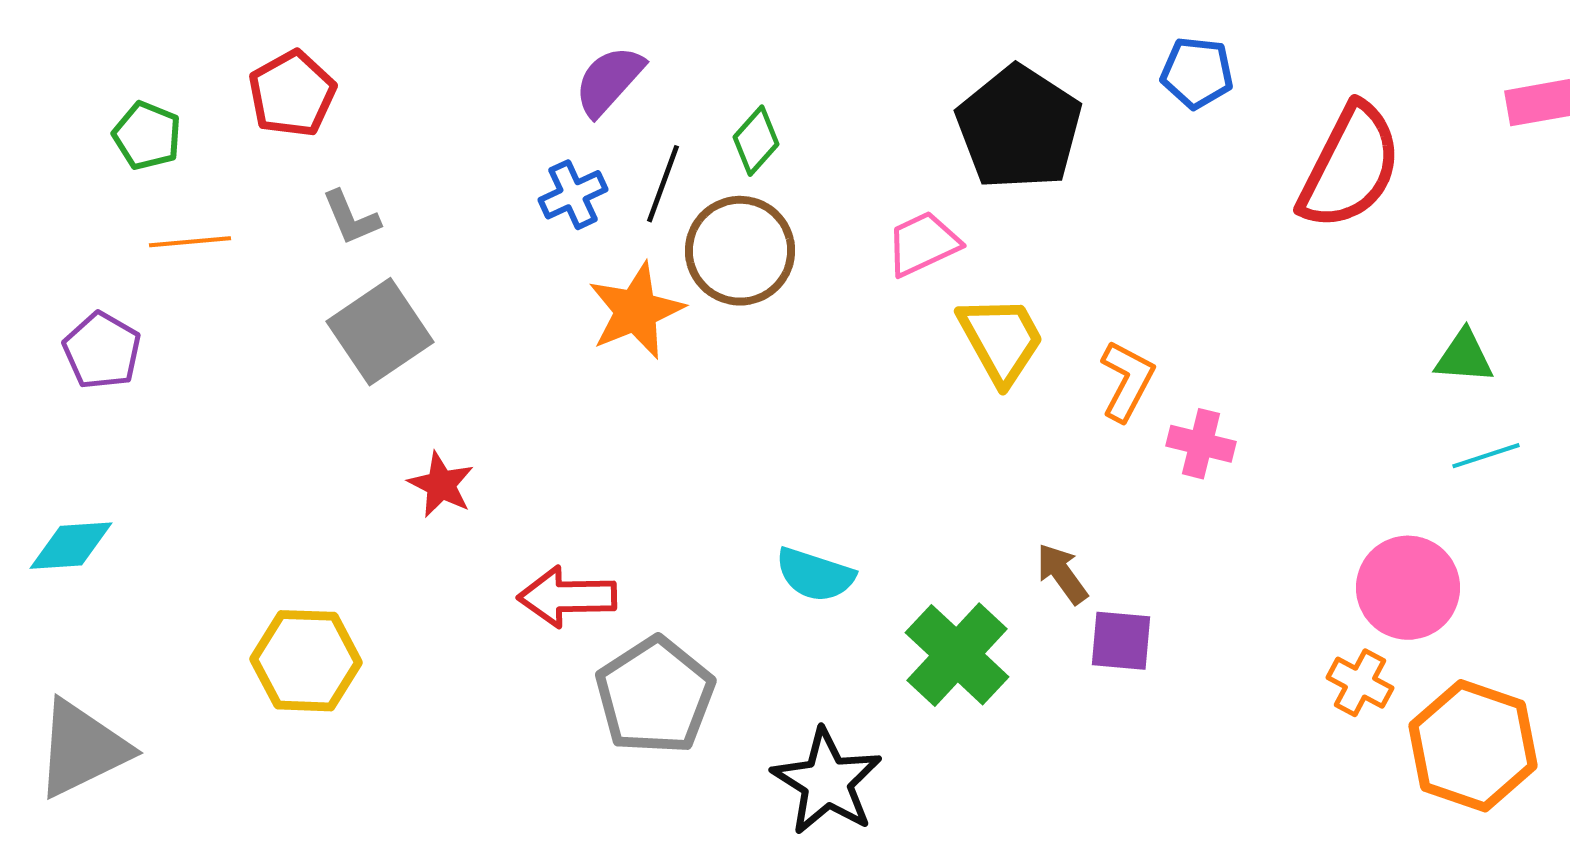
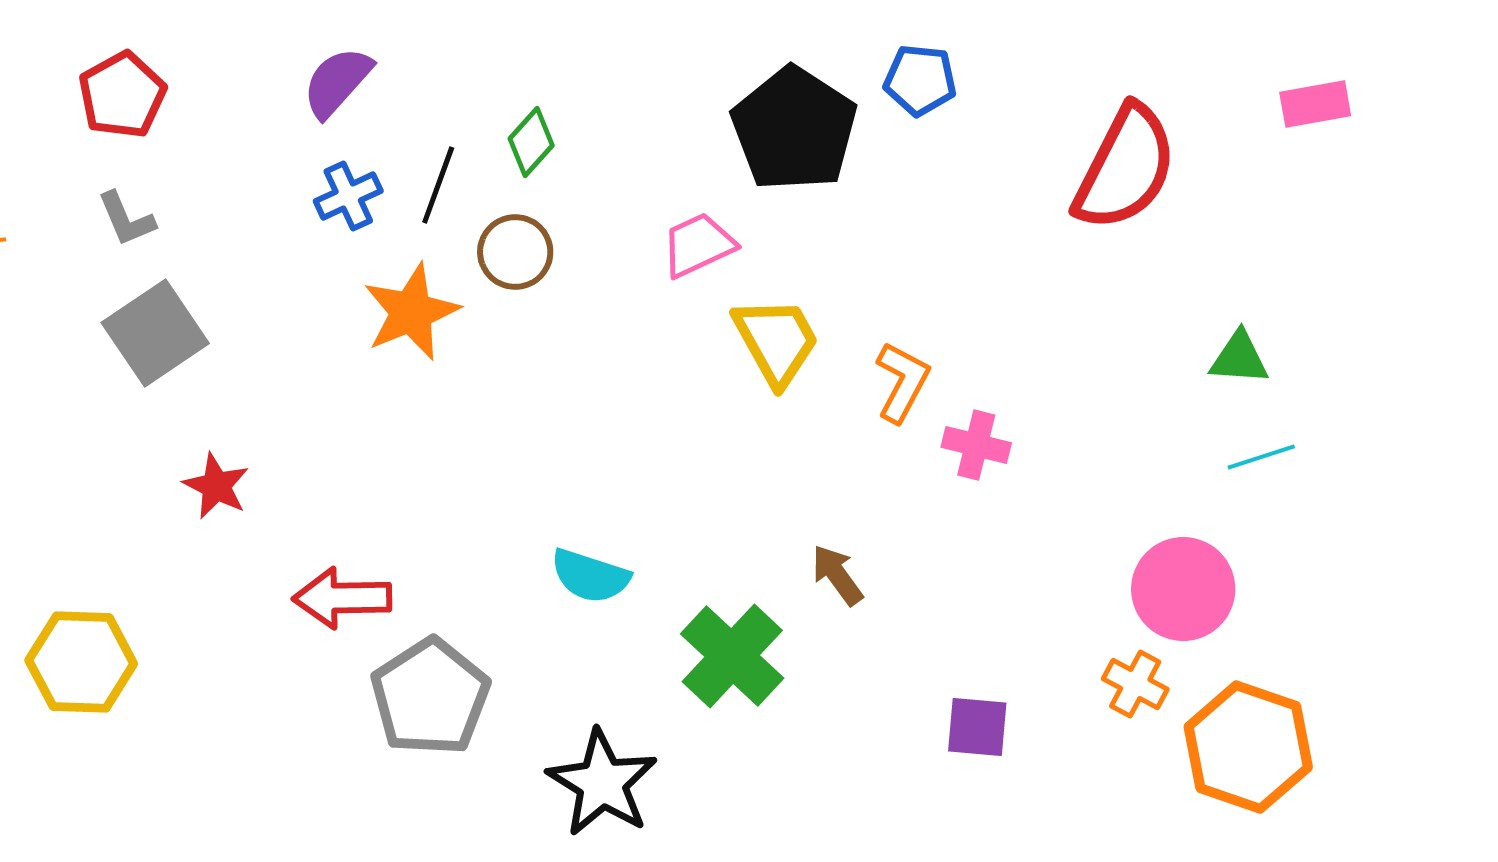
blue pentagon: (1197, 73) -> (920, 80), moved
purple semicircle: (609, 81) -> (337, 82), moved
red pentagon: (292, 94) -> (122, 95), moved
brown circle: (740, 251) -> (515, 252), size x0.7
purple square: (1121, 641) -> (977, 727), moved

